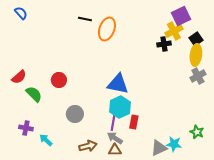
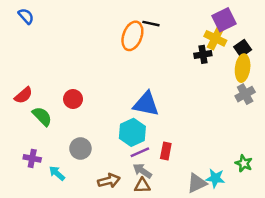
black line: (85, 19) -> (151, 24), moved
yellow cross: (174, 31) -> (215, 38), turned -36
cyan hexagon: (120, 107) -> (132, 132), moved
gray circle: (75, 114) -> (80, 148), moved
purple line: (113, 123) -> (140, 152), turned 56

